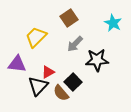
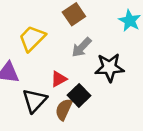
red triangle: (48, 72) -> (59, 79), moved
brown semicircle: (61, 93) -> (64, 109), turned 66

